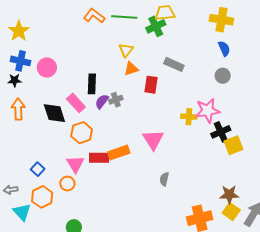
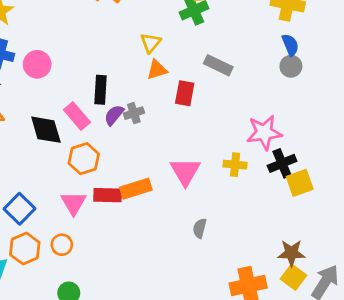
gray circle: (223, 76) -> (291, 66), moved
yellow cross: (189, 117) -> (235, 165), moved
blue square: (38, 169) -> (20, 209), size x1.5
orange circle: (67, 184) -> (62, 245), moved

